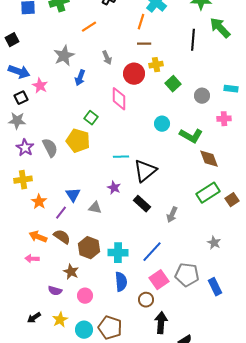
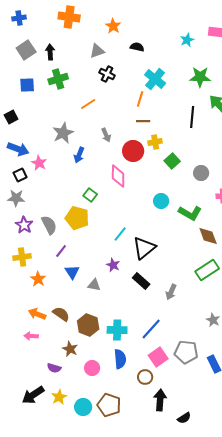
cyan line: (121, 157) -> (120, 234), turned -49
purple line: (61, 213) -> (61, 251), moved
pink circle: (85, 296) -> (92, 368), moved
black arrow: (34, 318) -> (33, 395), size x1.6

